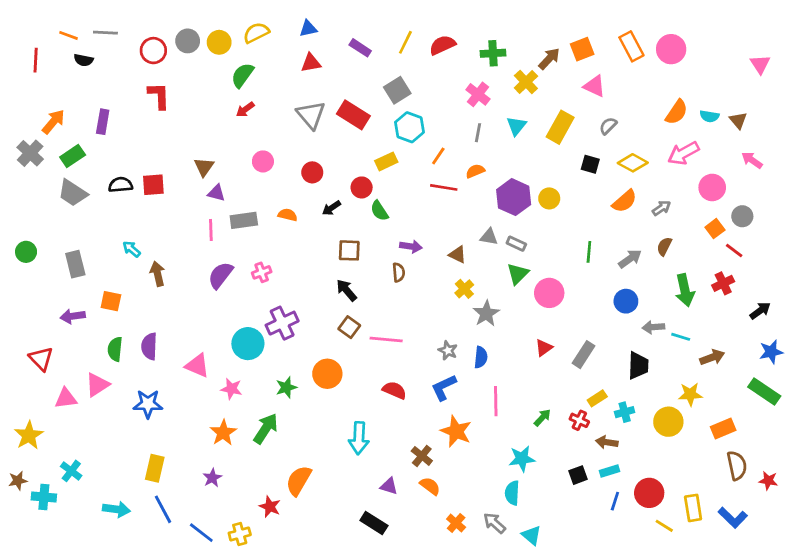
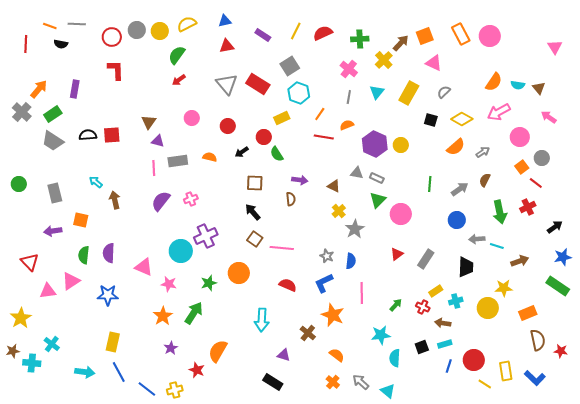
purple star: (212, 478) -> (171, 348), moved
orange semicircle: (430, 486) -> (337, 355), moved
cyan semicircle: (512, 493) -> (395, 358), moved

